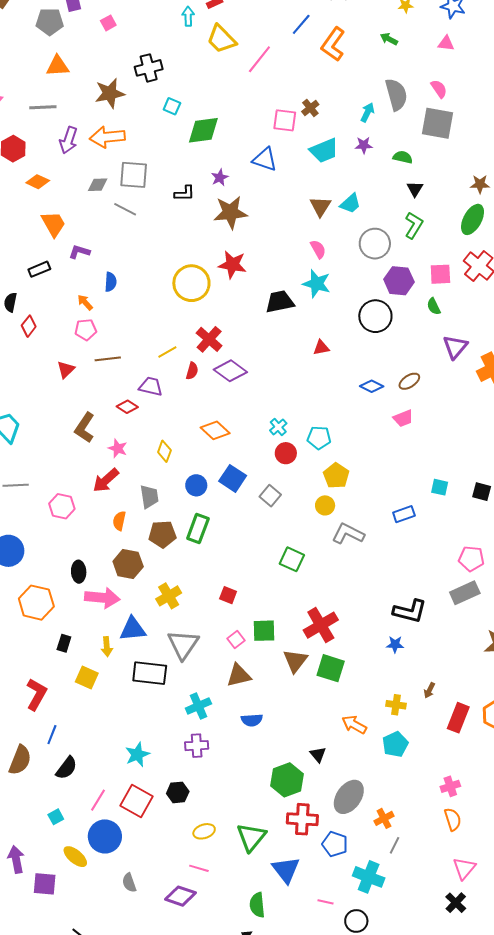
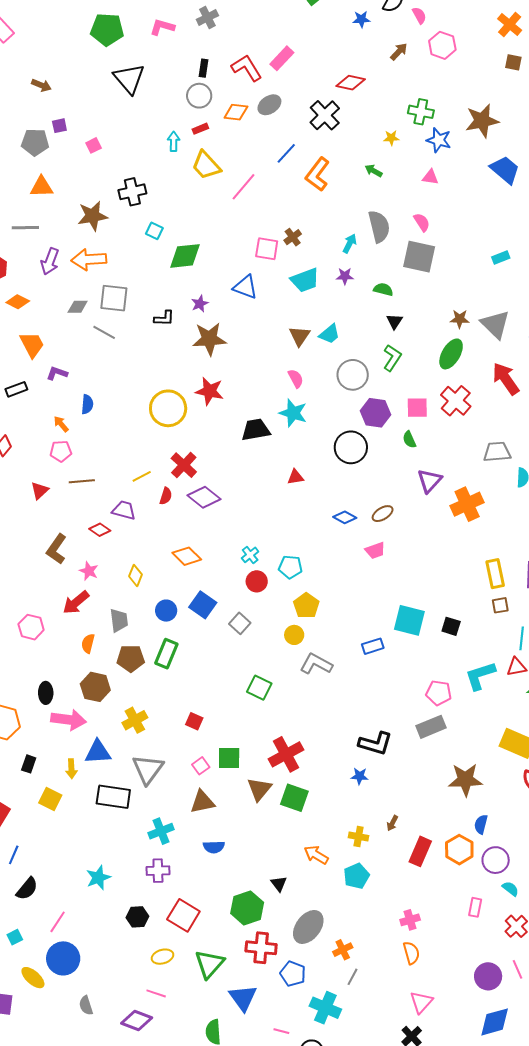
cyan square: (440, 487) -> (409, 620), size x1.8
red square: (136, 801) -> (183, 915), moved

